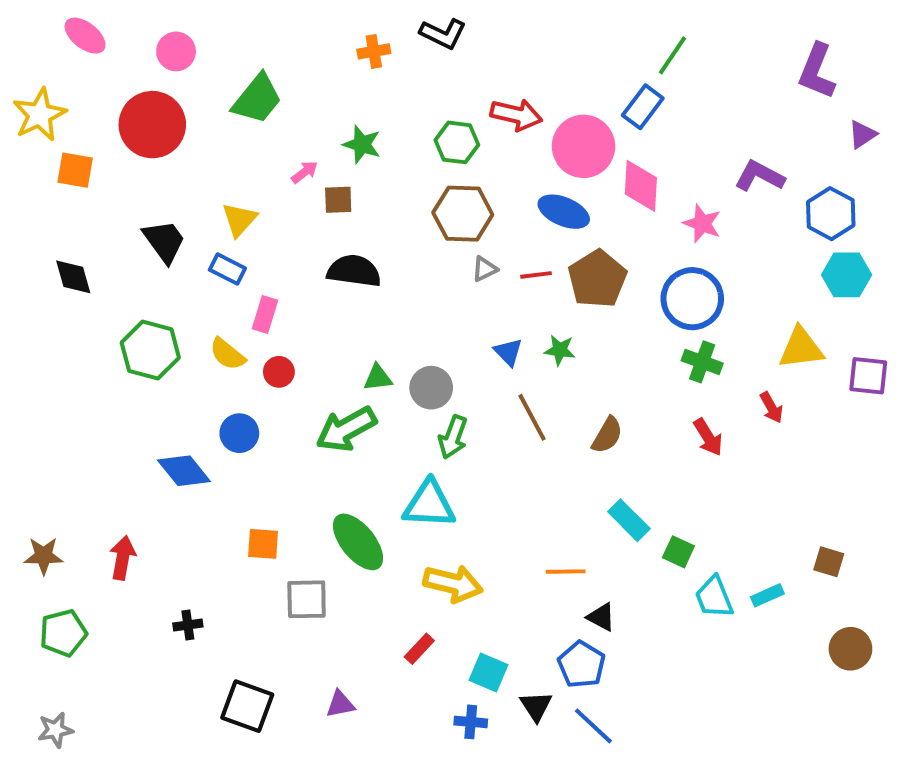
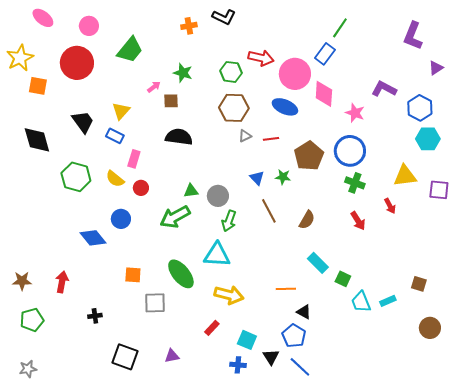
black diamond: (73, 277) -> (37, 140), size x1.4
brown pentagon: (597, 279) -> (309, 156), moved

